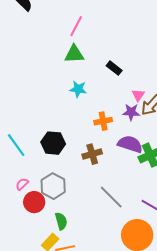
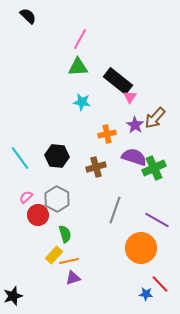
black rectangle: (114, 68) -> (118, 81), size x1.8
pink triangle: (138, 95) -> (130, 97), moved
purple star: (131, 112) -> (135, 125), turned 30
gray line: (111, 197) -> (115, 210), turned 64

